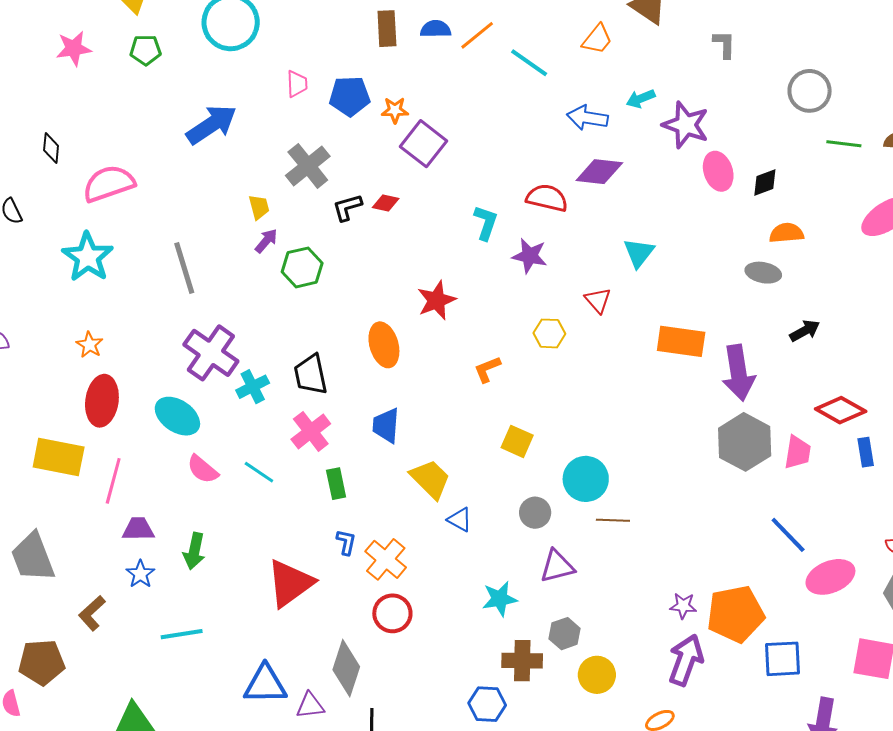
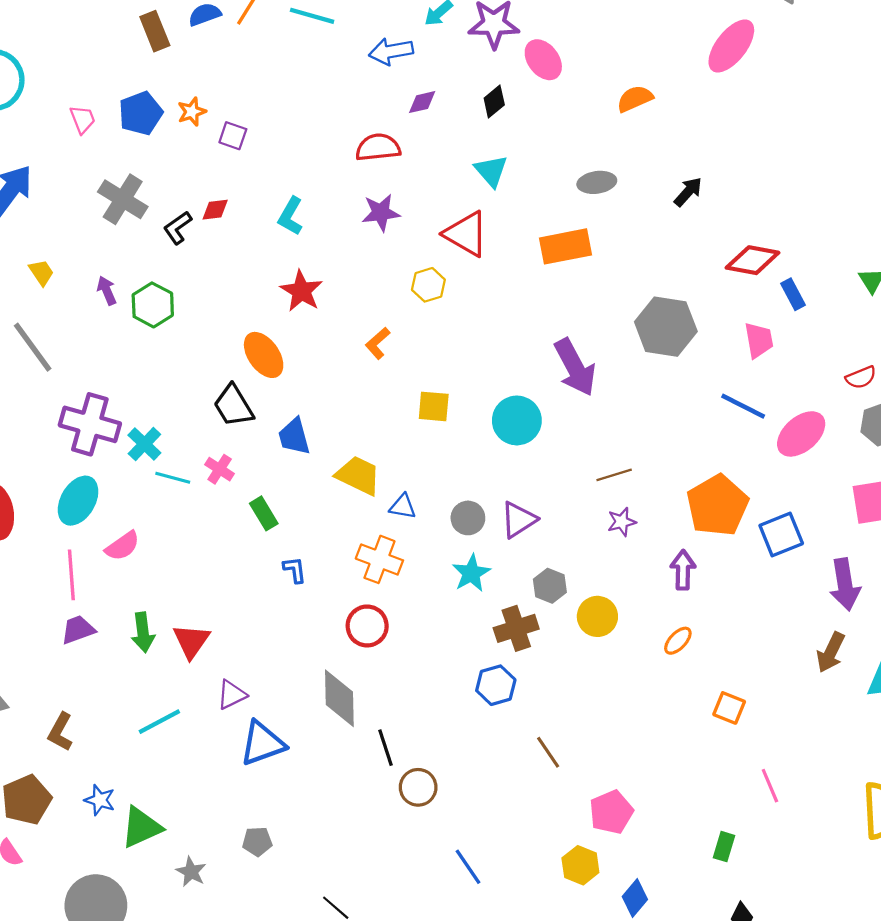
purple square: (423, 144) -> (233, 136), size x0.6
purple diamond: (599, 172) -> (422, 102), size x0.6
black diamond: (765, 183) -> (494, 101), moved
yellow trapezoid: (259, 207) -> (41, 272), moved
cyan L-shape: (486, 223) -> (291, 216), moved, turned -150
purple arrow: (266, 241) -> (107, 290), turned -44
gray ellipse: (763, 273) -> (597, 182), moved
red triangle: (598, 300) -> (466, 234), size x1.6
purple arrow: (738, 373) -> (575, 367), moved
black trapezoid: (311, 375) -> (233, 406), moved
cyan ellipse: (177, 416) -> (78, 501), turned -75
pink cross: (311, 431) -> (220, 469), size x0.7
pink trapezoid: (798, 452) -> (759, 340), moved
pink semicircle: (203, 469) -> (122, 546), turned -56
cyan line: (259, 472) -> (173, 478), moved
pink line: (113, 481) -> (71, 575), moved
gray circle: (535, 513) -> (468, 518), moved
brown line: (613, 520) -> (614, 475), moved
orange cross: (386, 559) -> (379, 559), moved
blue star: (140, 574) -> (100, 800), moved
red triangle: (290, 583) -> (191, 641), moved, size x0.7
purple star: (683, 606) -> (622, 522), moved
purple arrow: (686, 660) -> (683, 570), size x0.7
purple triangle: (310, 706) -> (232, 695), moved

